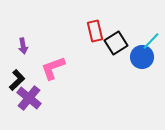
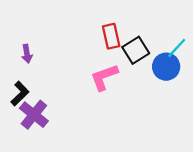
pink L-shape: (53, 68) -> (104, 77), moved

